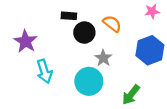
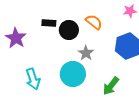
black rectangle: (69, 16) -> (49, 23), moved
cyan arrow: (44, 71) -> (33, 79), moved

